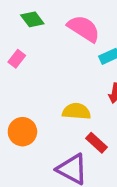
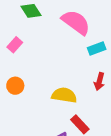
orange circle: (22, 132) -> (15, 86), moved, size x0.7

